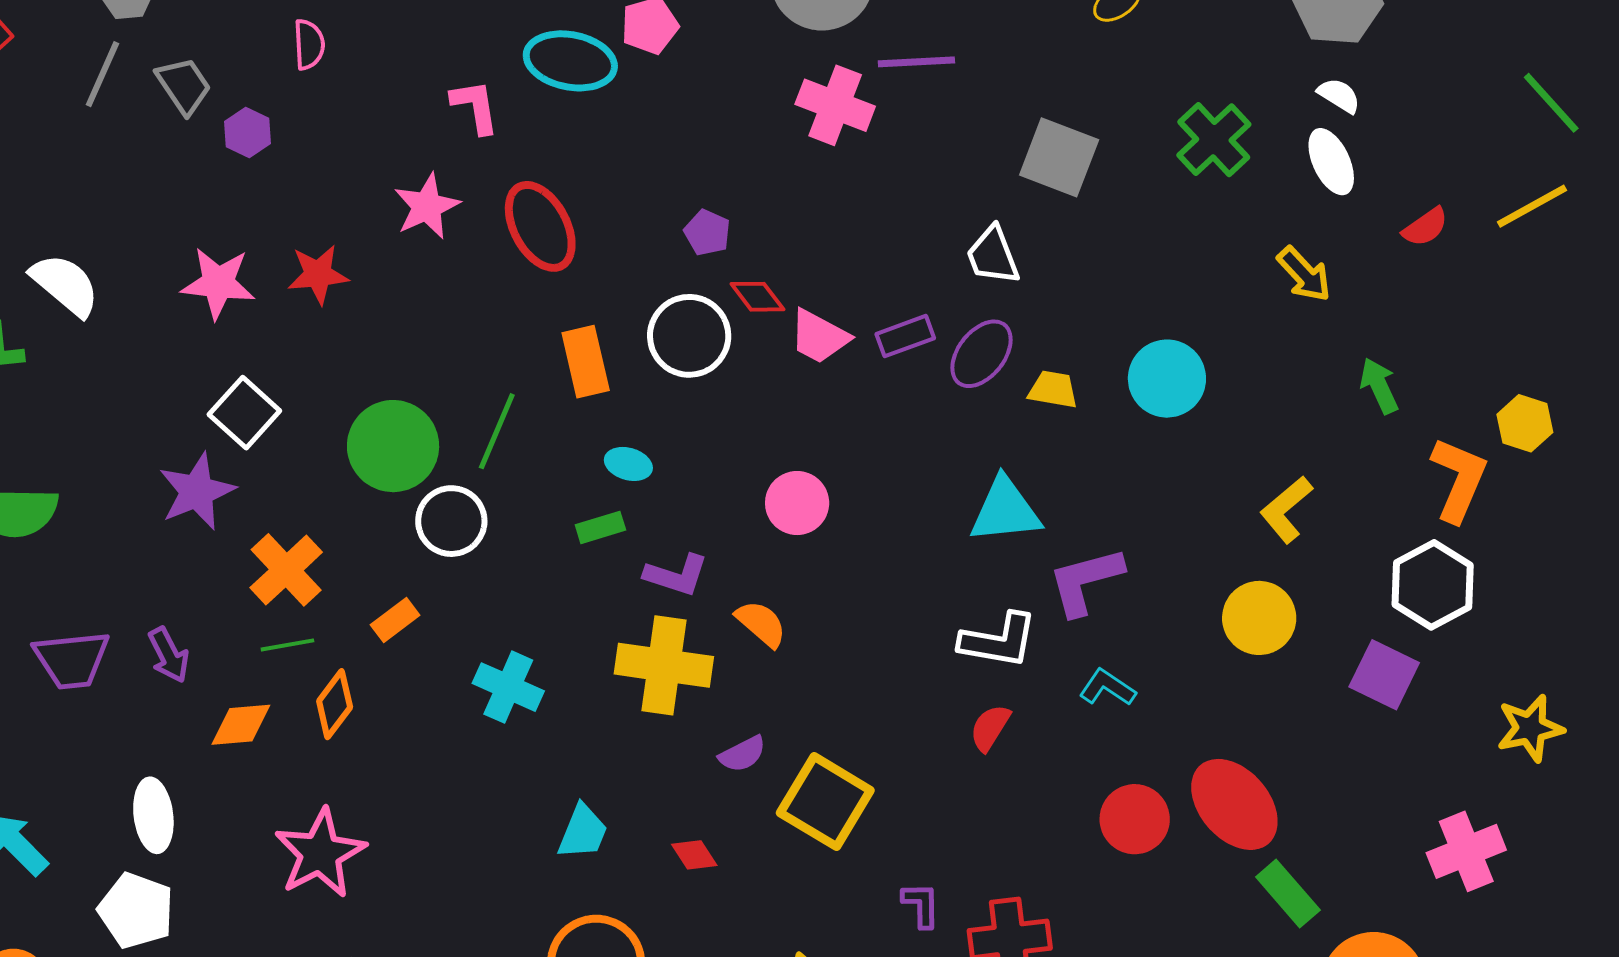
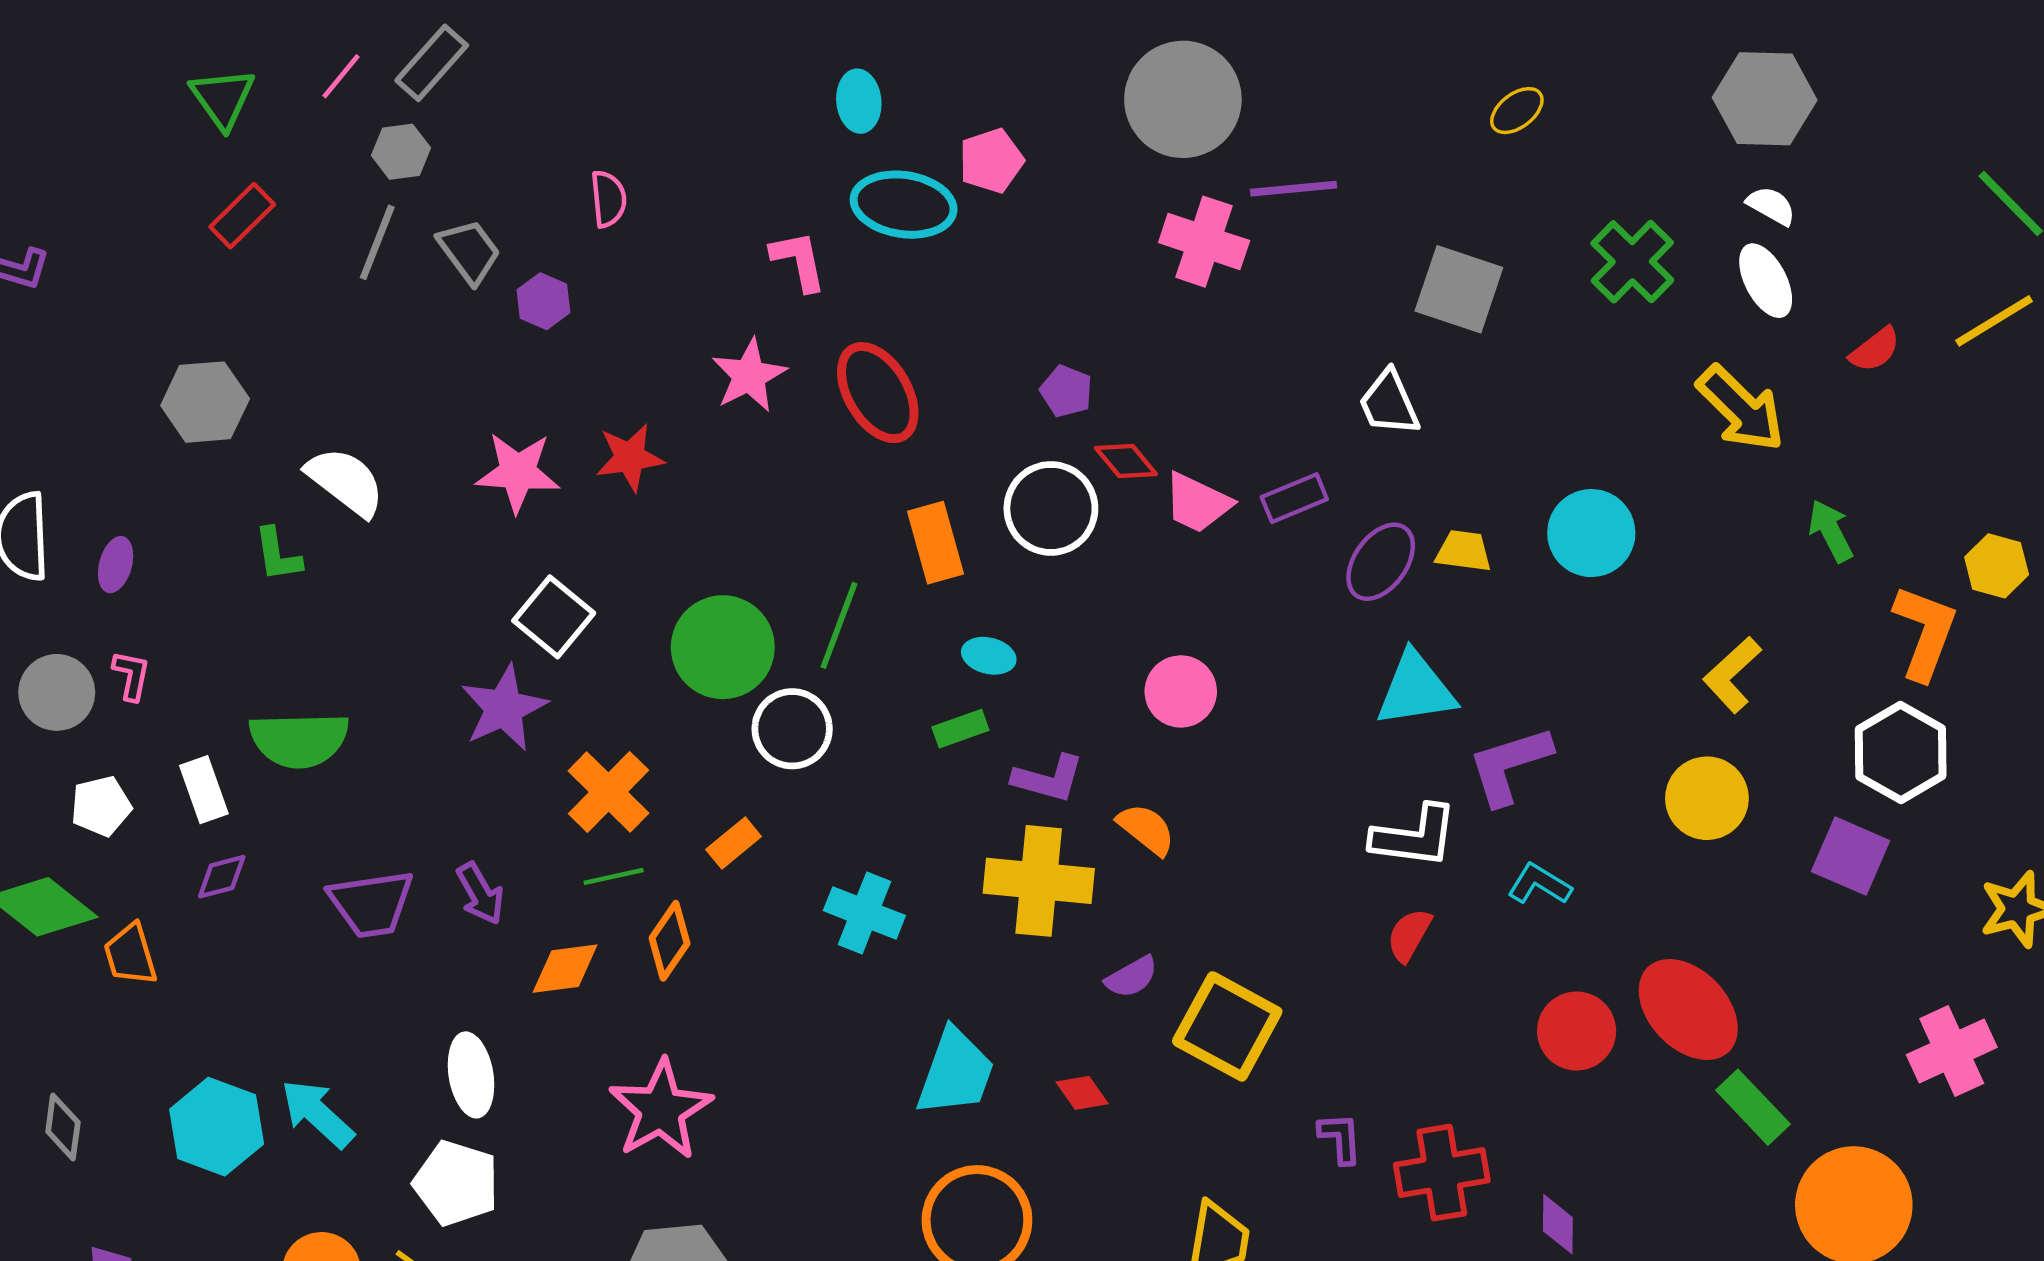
yellow arrow: (1304, 274) -> (1741, 409), size x1.4
purple ellipse: (981, 354) -> (1381, 562), moved
cyan trapezoid: (583, 832) -> (955, 1072), size x1.4

